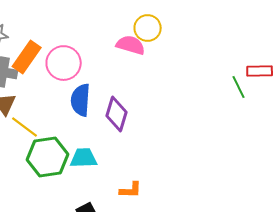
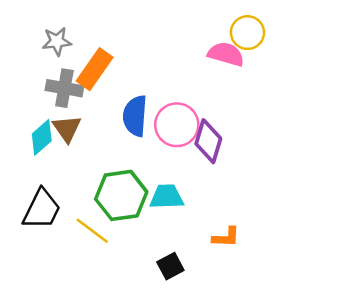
pink circle: (64, 63) -> (177, 125), moved
blue semicircle: (81, 100) -> (135, 116), moved
yellow line: (25, 127) -> (92, 231), moved

